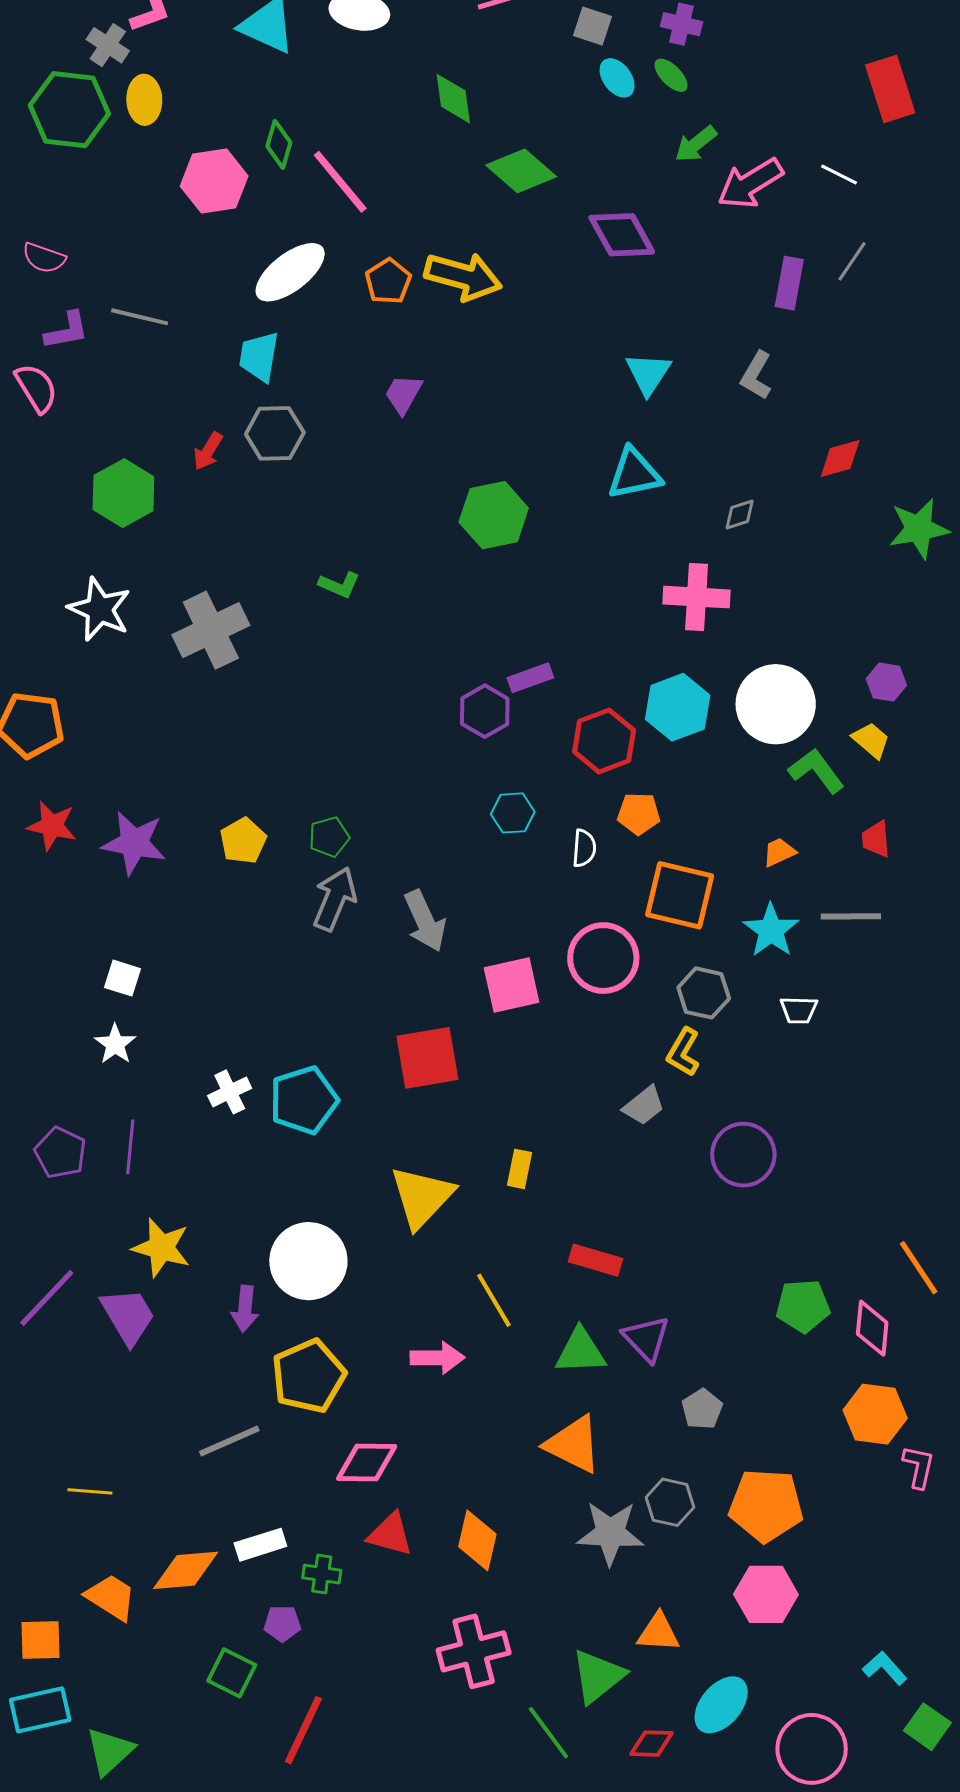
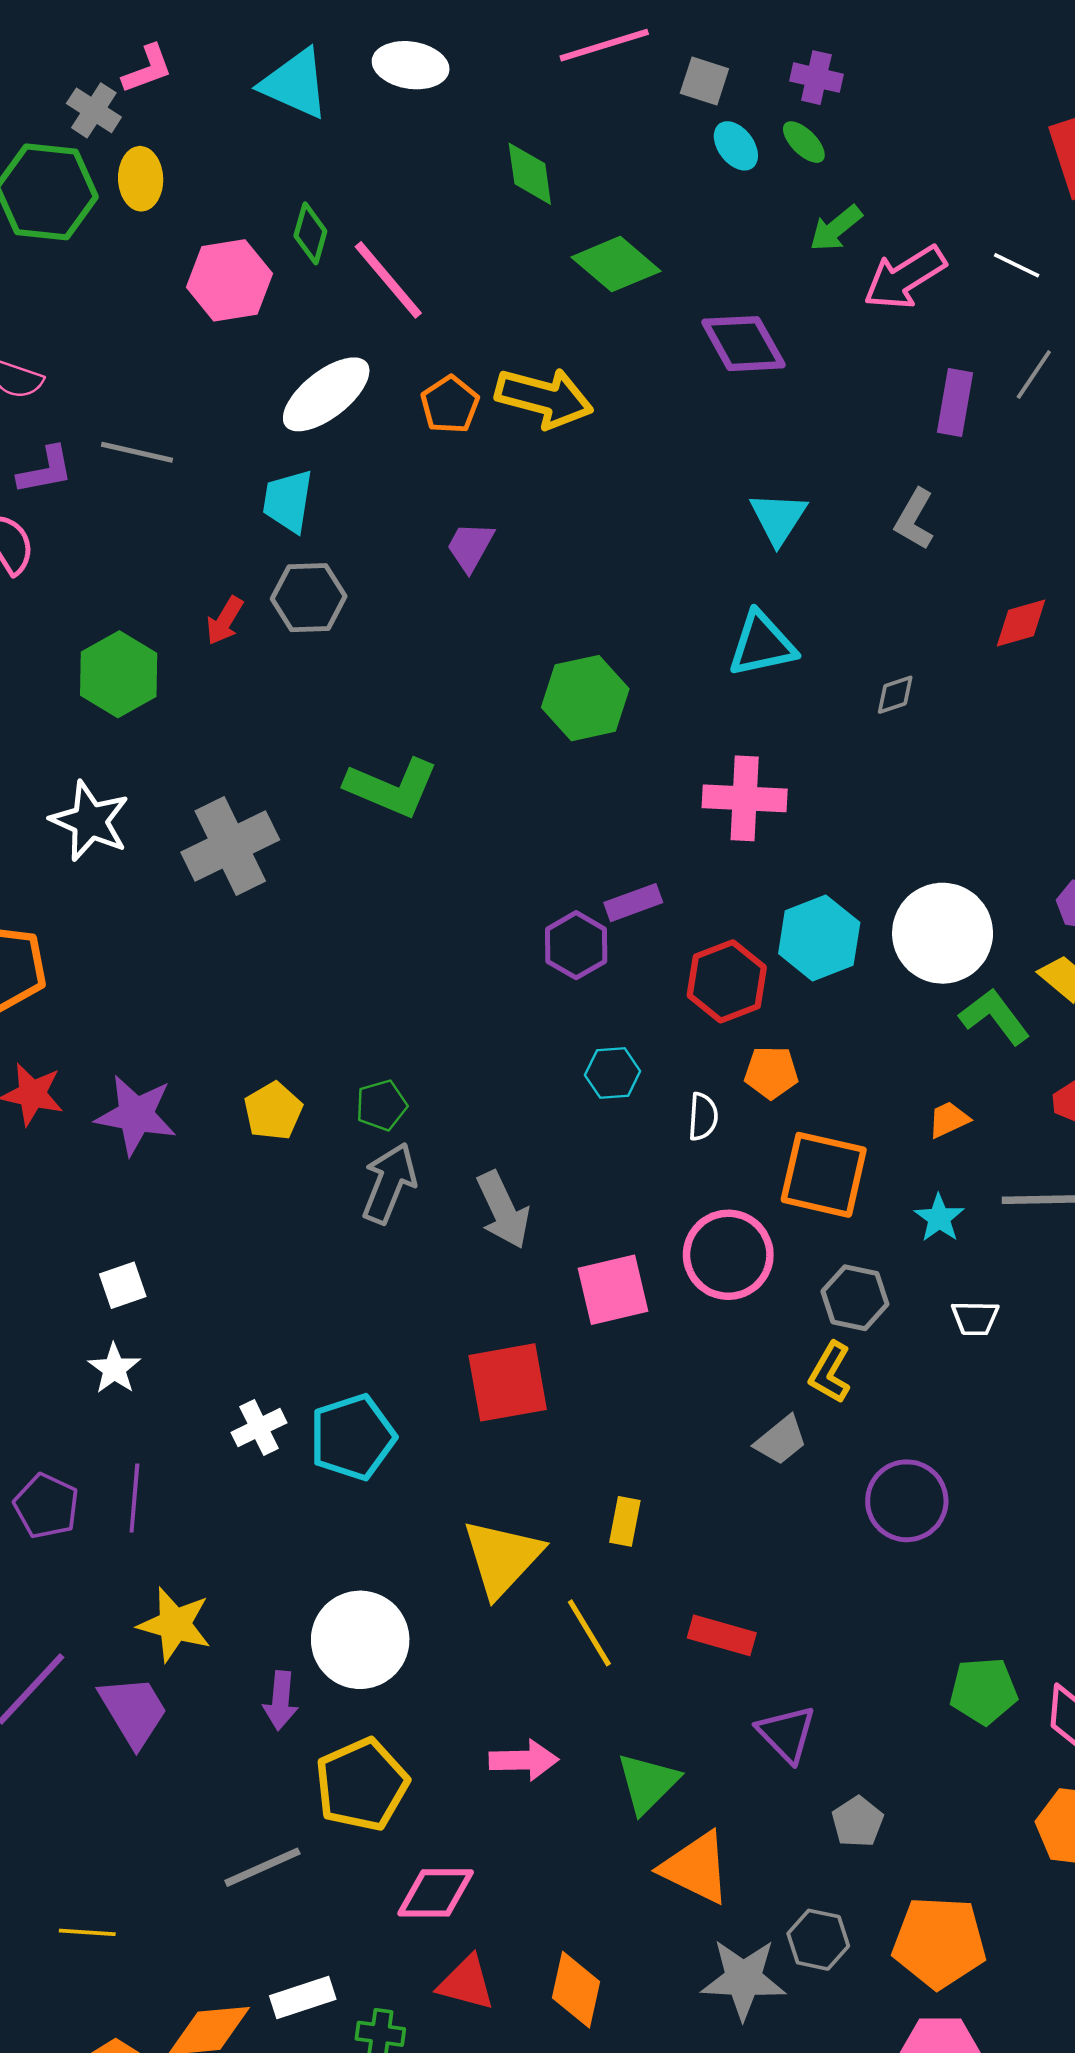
green L-shape: (339, 585) -> (392, 787), size x1.8
pink cross: (697, 597) -> (745, 798), moved
cyan star: (771, 930) -> (939, 1218), size x0.7
white square: (122, 978) -> (123, 1285), turned -36
yellow line: (494, 1300) -> (589, 1633), moved
green triangle: (580, 1351) -> (648, 1783), moved, turned -42

